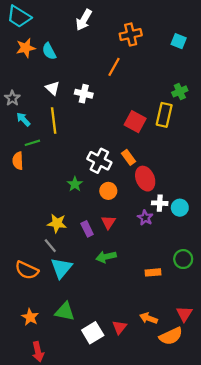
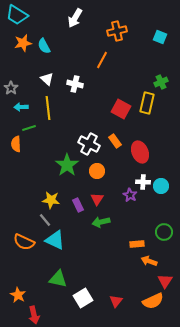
cyan arrow: (23, 119) -> (21, 107), turned -48
red ellipse: (145, 179) -> (140, 152), moved
green star: (75, 184) -> (67, 165), size x1.6
green arrow: (106, 257) -> (101, 222), moved
cyan triangle: (61, 268) -> (55, 240), turned -45
orange star: (30, 317) -> (18, 295), moved
orange arrow: (149, 318) -> (149, 261), moved
red triangle: (119, 327) -> (116, 301), moved

